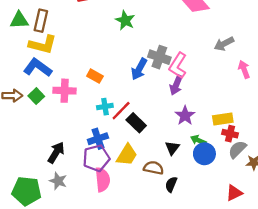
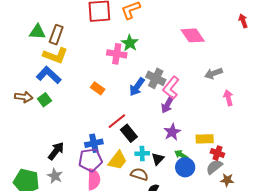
pink cross: (65, 91) -> (117, 54), moved
cyan cross: (105, 107) -> (142, 153), moved
red cross: (230, 134) -> (217, 153), moved

